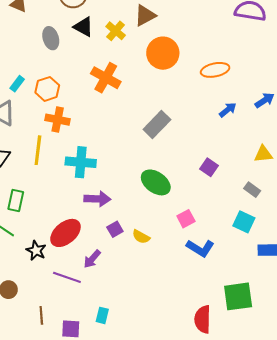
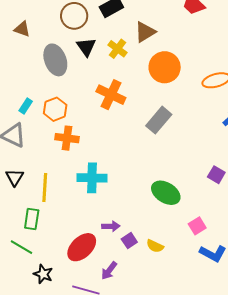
black triangle: (83, 27) -> (86, 47), turned 30
gray ellipse: (51, 38) -> (55, 60), size x1.4
gray rectangle: (157, 125) -> (159, 120), moved
yellow line: (38, 150) -> (45, 188), moved
purple arrow: (97, 199) -> (111, 226), moved, size x0.7
black star: (36, 250) -> (43, 274), moved

